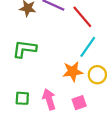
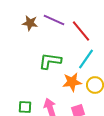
green L-shape: (24, 49) -> (50, 61), moved

